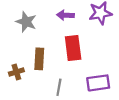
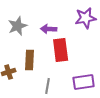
purple arrow: (65, 15) -> (49, 29), moved
gray star: (26, 22) -> (18, 26), turned 30

